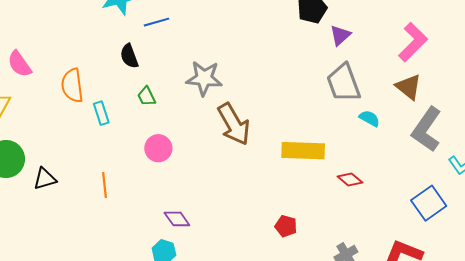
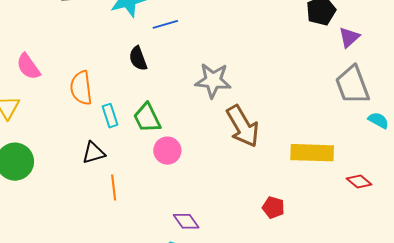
green trapezoid: (146, 96) -> (147, 118), moved, size x1.5
black triangle: (45, 179) -> (94, 153), moved
red pentagon: (286, 226) -> (273, 207), moved

